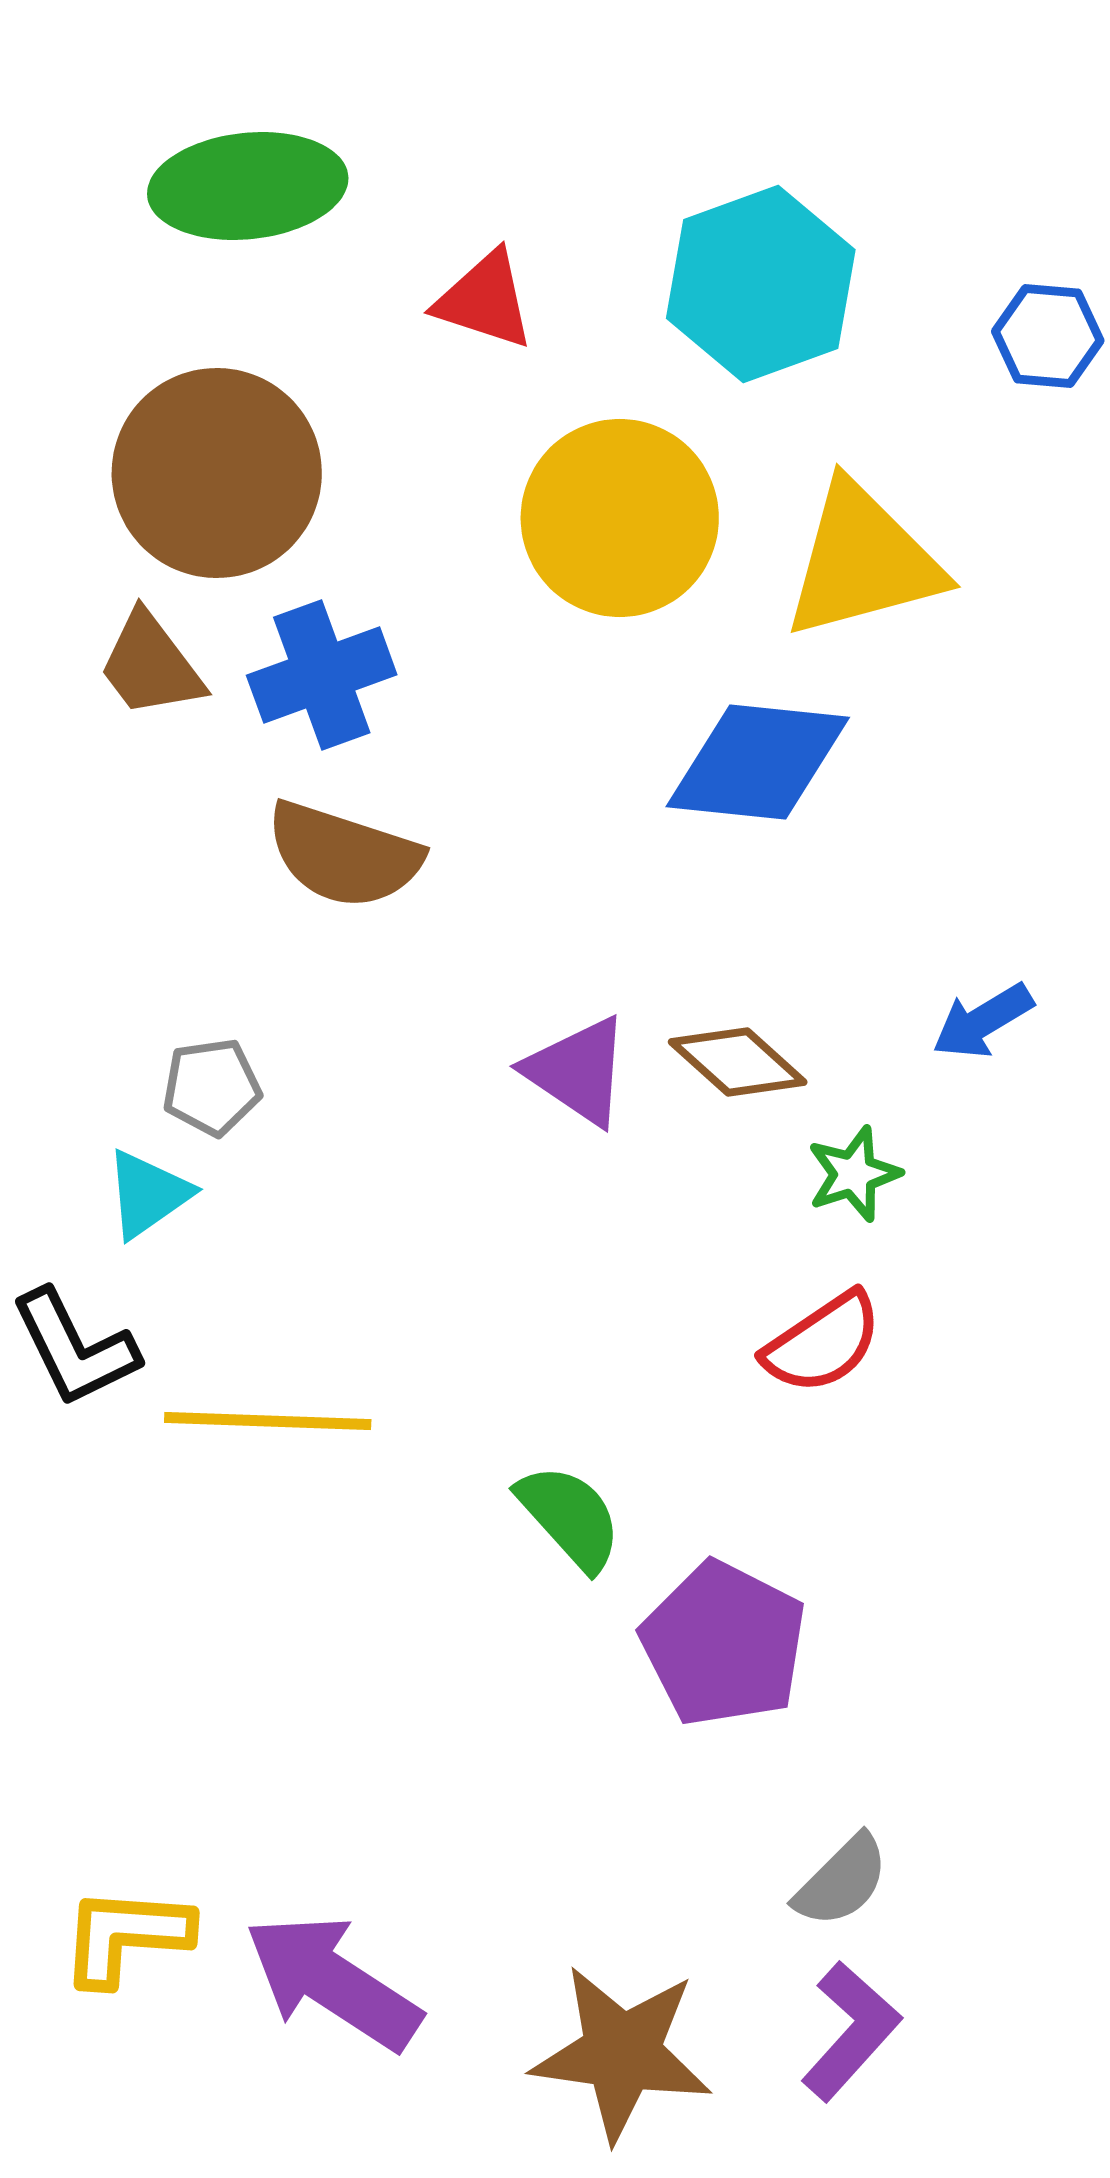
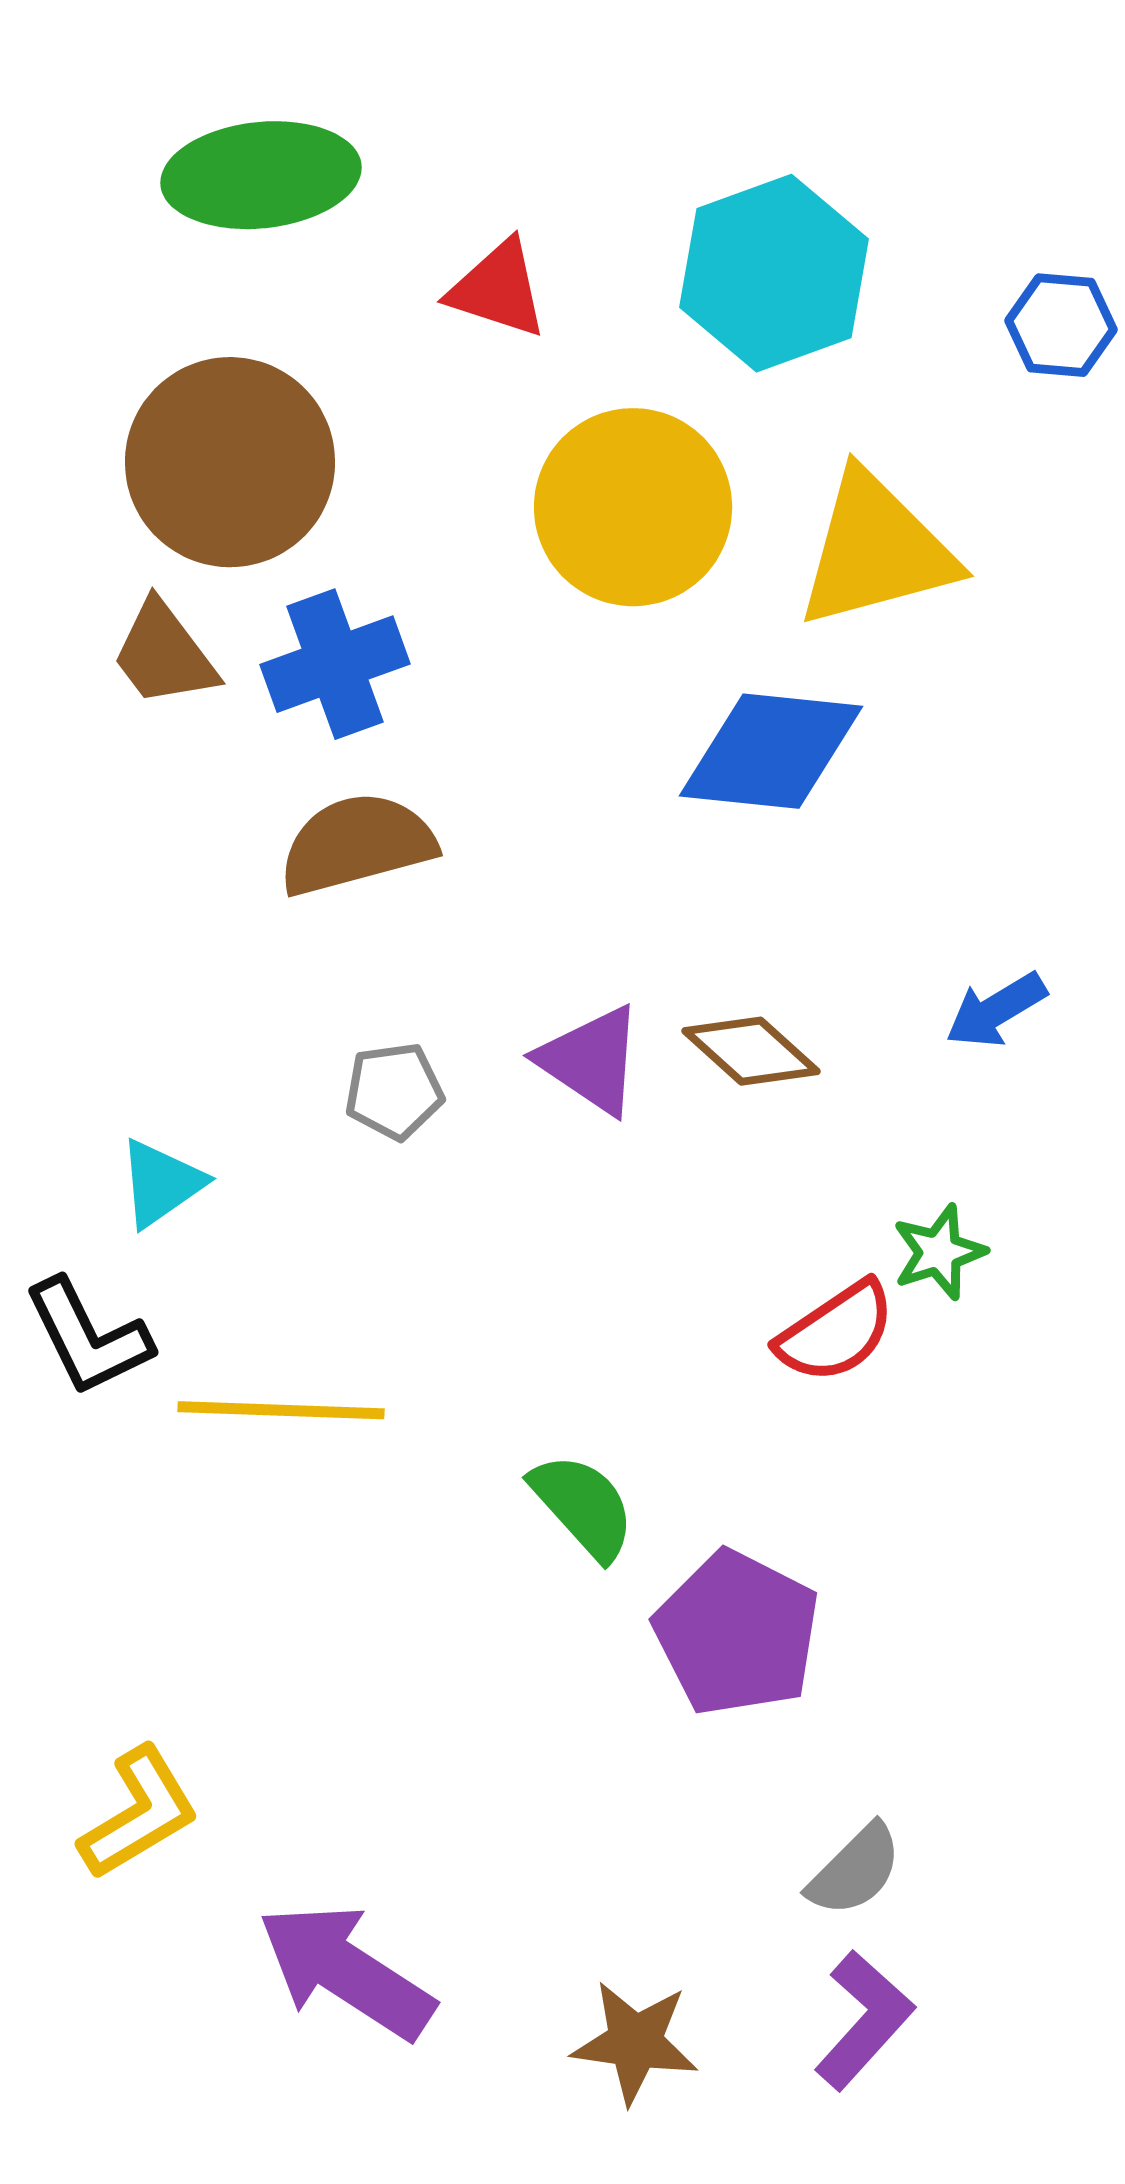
brown semicircle: (344, 855) -> (357, 844), turned 147
gray pentagon: (212, 1087) -> (394, 1091), moved
green star: (854, 1174) -> (939, 1252), moved
yellow L-shape: (126, 1936) -> (139, 1813), moved, turned 145
brown star: (622, 2053) -> (635, 2042), size x0.7

